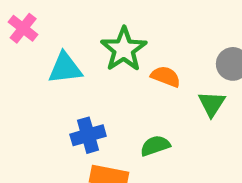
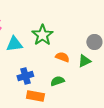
orange semicircle: (166, 77) -> (62, 57), moved
green triangle: (212, 104) -> (84, 61), turned 32

